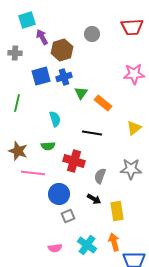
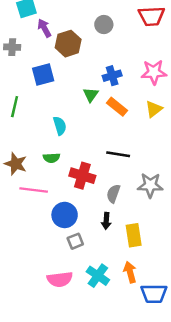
blue cross: (64, 77) -> (112, 76), moved
yellow triangle: (134, 128) -> (154, 109), moved
black line: (92, 133) -> (118, 154), moved
black arrow: (94, 199) -> (106, 221), turned 64
pink semicircle: (55, 248) -> (60, 279), size x1.5

